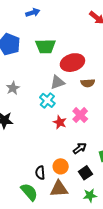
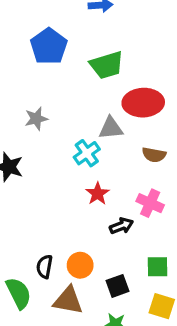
green trapezoid: (46, 46) -> (107, 65), turned -30
brown semicircle: (88, 83) -> (154, 155), moved
pink cross: (80, 115) -> (150, 203), moved, turned -35
black arrow: (80, 148) -> (121, 226), moved

